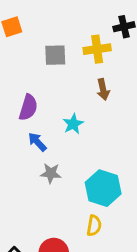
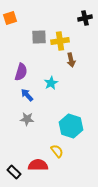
yellow cross: (97, 49) -> (60, 41), moved
gray star: (51, 173) -> (27, 119), moved
yellow semicircle: (94, 226) -> (57, 151), moved, turned -48

